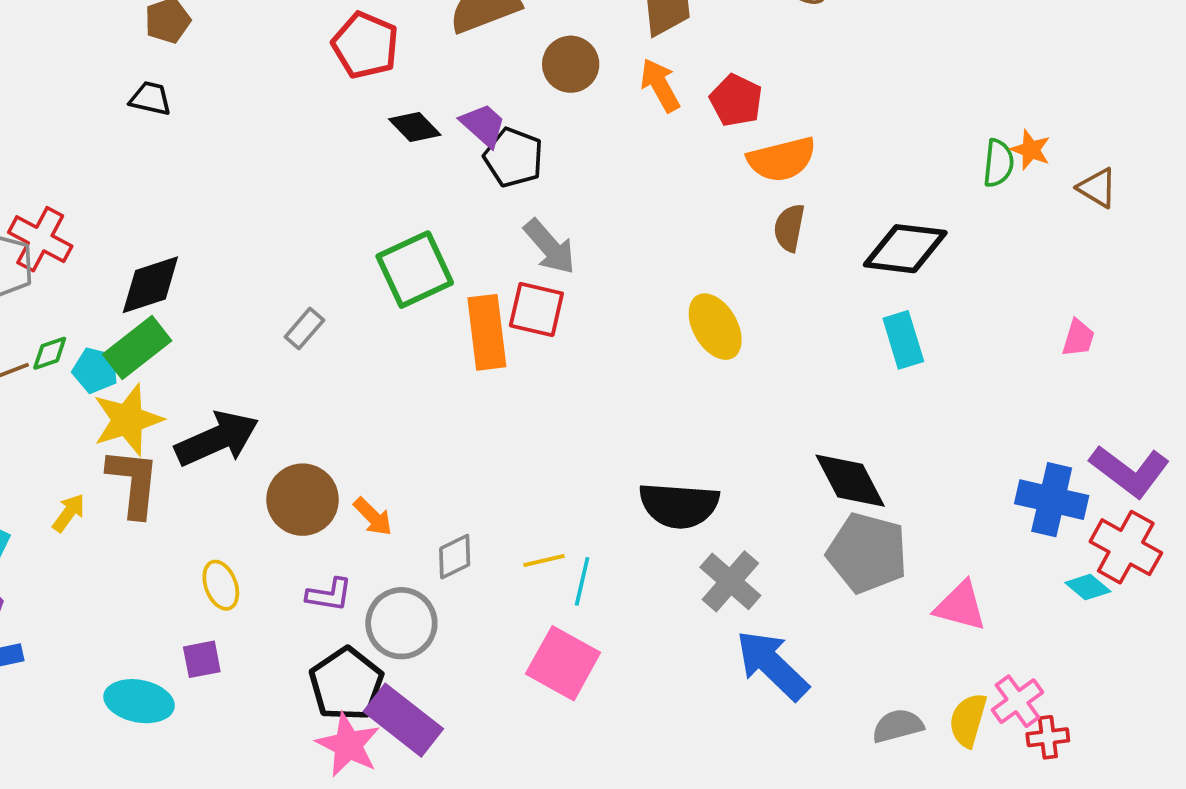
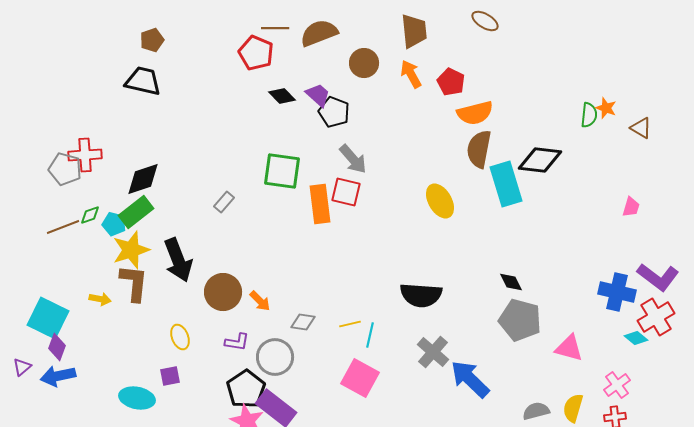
black trapezoid: (150, 98) -> (143, 81), size x1.6
brown semicircle: (789, 228) -> (479, 149), size x1.5
red cross: (40, 239) -> (85, 155), turned -32
green square: (415, 270) -> (282, 171), turned 33
cyan rectangle: (903, 340) -> (506, 184), moved, size x1.5
black arrow: (217, 439) -> (178, 260), turned 93
black diamond: (850, 481) -> (511, 282), size x0.6
yellow arrow: (69, 513) -> (100, 299), turned 65
red cross: (1126, 547) -> (656, 317), turned 30
gray diamond: (455, 557) -> (303, 322), turned 35
gray cross: (730, 581) -> (433, 352), moved
pink cross: (1017, 701) -> (617, 385), moved

